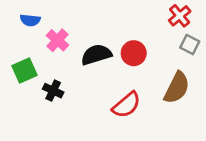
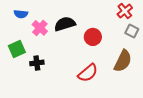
black semicircle: (96, 55) -> (65, 24), moved
black cross: (53, 91) -> (37, 63), turned -32

